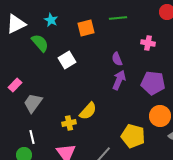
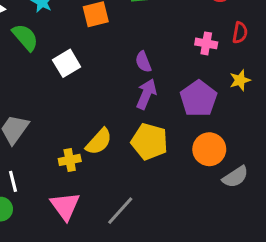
pink cross: (148, 43) -> (206, 43), moved
purple pentagon: (153, 83) -> (199, 99), turned 30
yellow pentagon: (133, 136) -> (149, 142), moved

